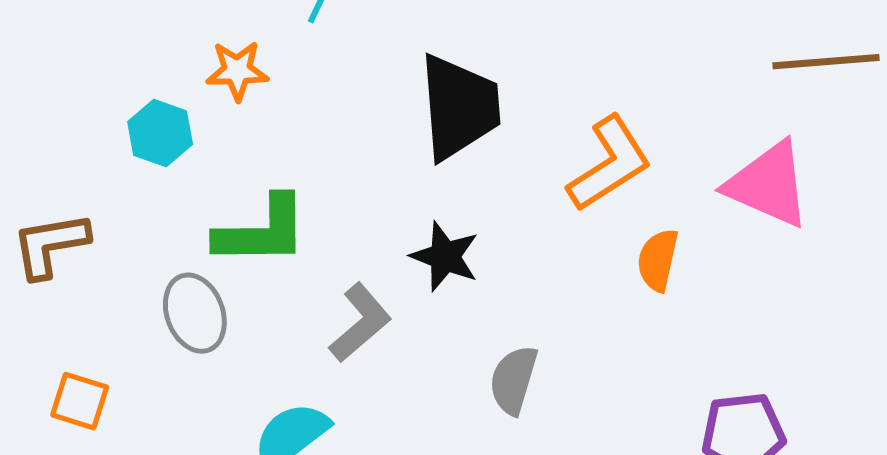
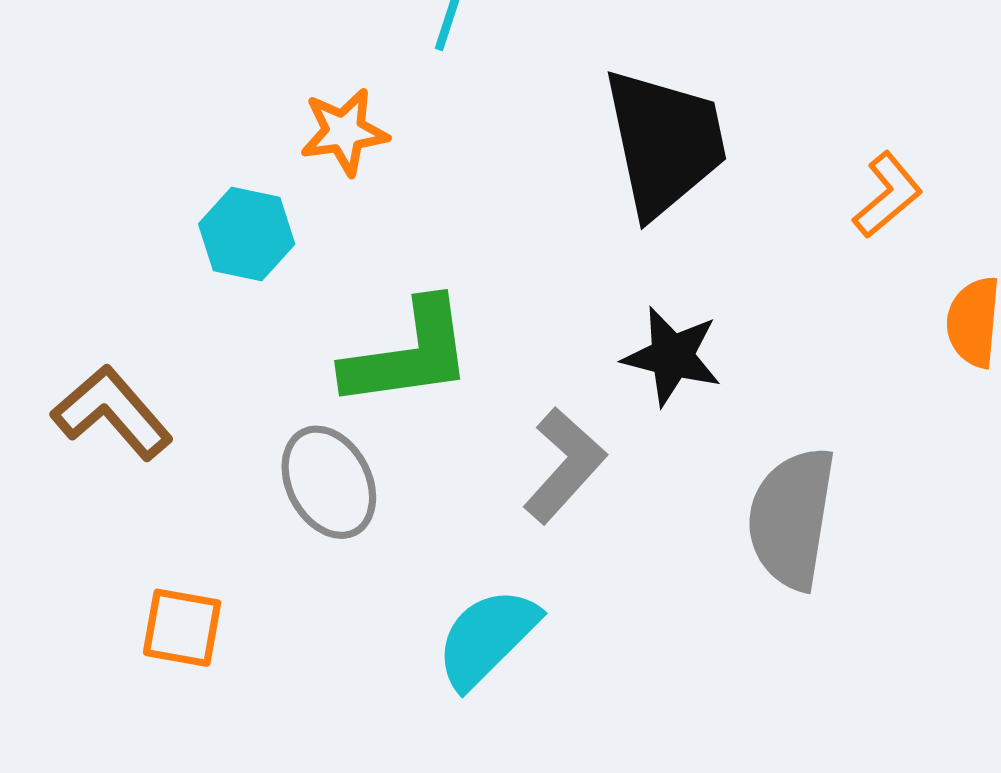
orange L-shape: (609, 164) -> (888, 195), size x0.6
brown L-shape: (50, 245) -> (112, 412), turned 66
gray semicircle: (513, 380) -> (792, 518), size x1.4

